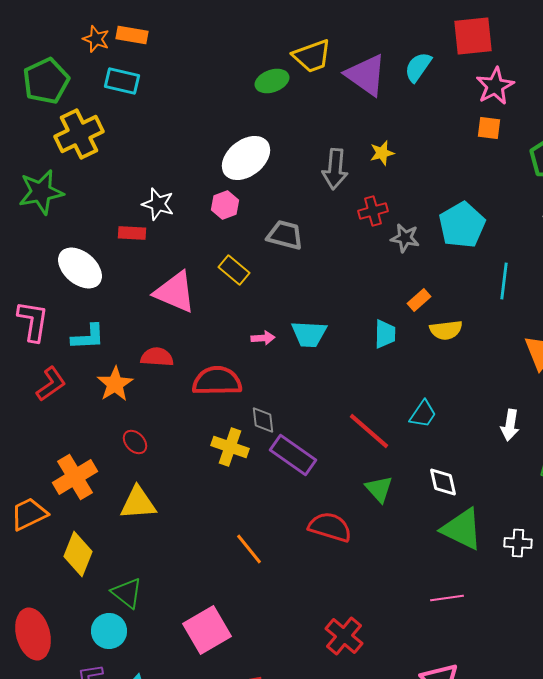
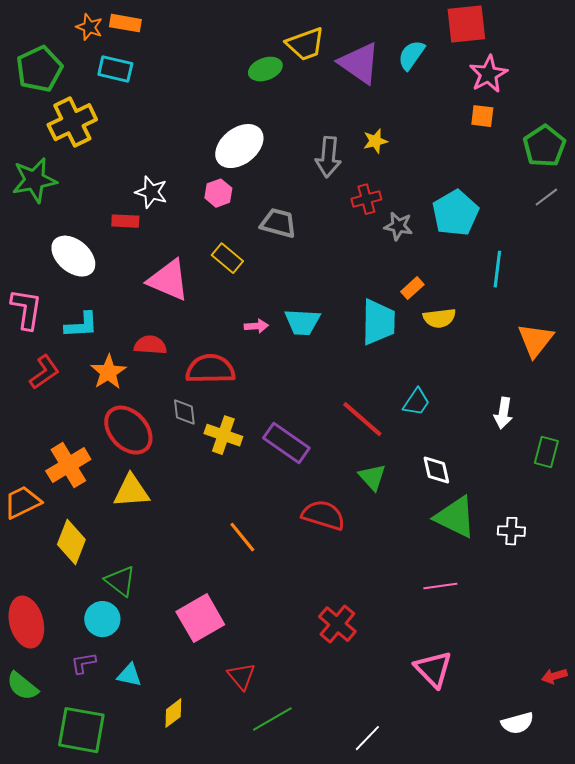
cyan trapezoid: (385, 334) -> (378, 322), size x1.6
gray diamond: (263, 420) -> (184, 412), moved
red ellipse: (135, 442) -> (128, 430), size x2.0

